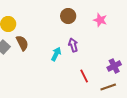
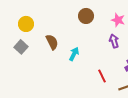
brown semicircle: (22, 43) -> (52, 42), moved
purple arrow: (73, 45) -> (114, 41), moved

